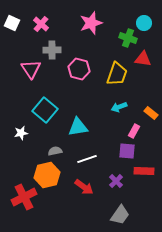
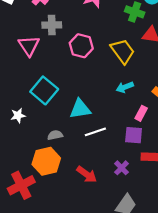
yellow trapezoid: (117, 74) -> (123, 51), turned -55
white line: (87, 159) -> (95, 132), moved

